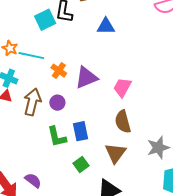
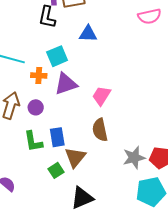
cyan square: (45, 20) -> (57, 56), moved
orange cross: (59, 71) -> (39, 76), turned -35
brown triangle: (115, 153) -> (75, 157), moved

